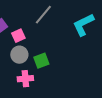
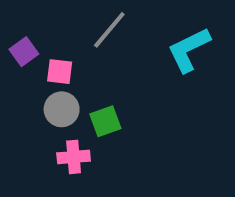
pink square: (18, 36) -> (60, 72), turned 32

